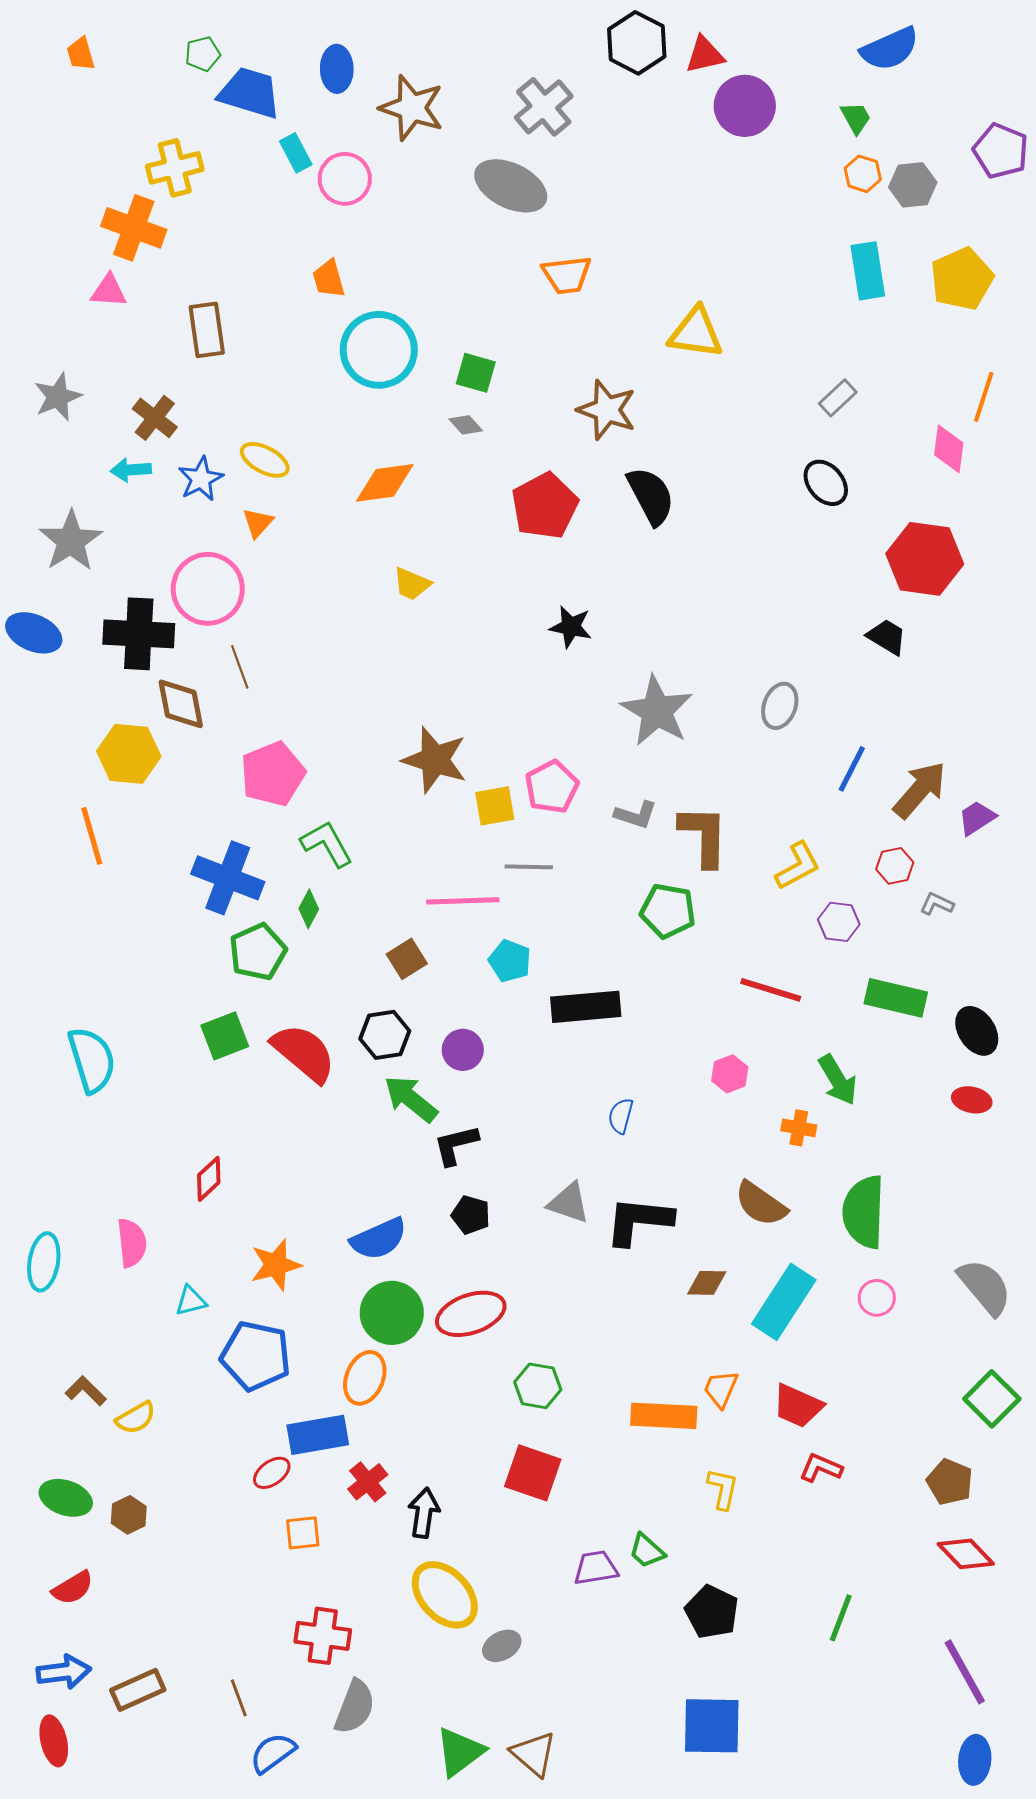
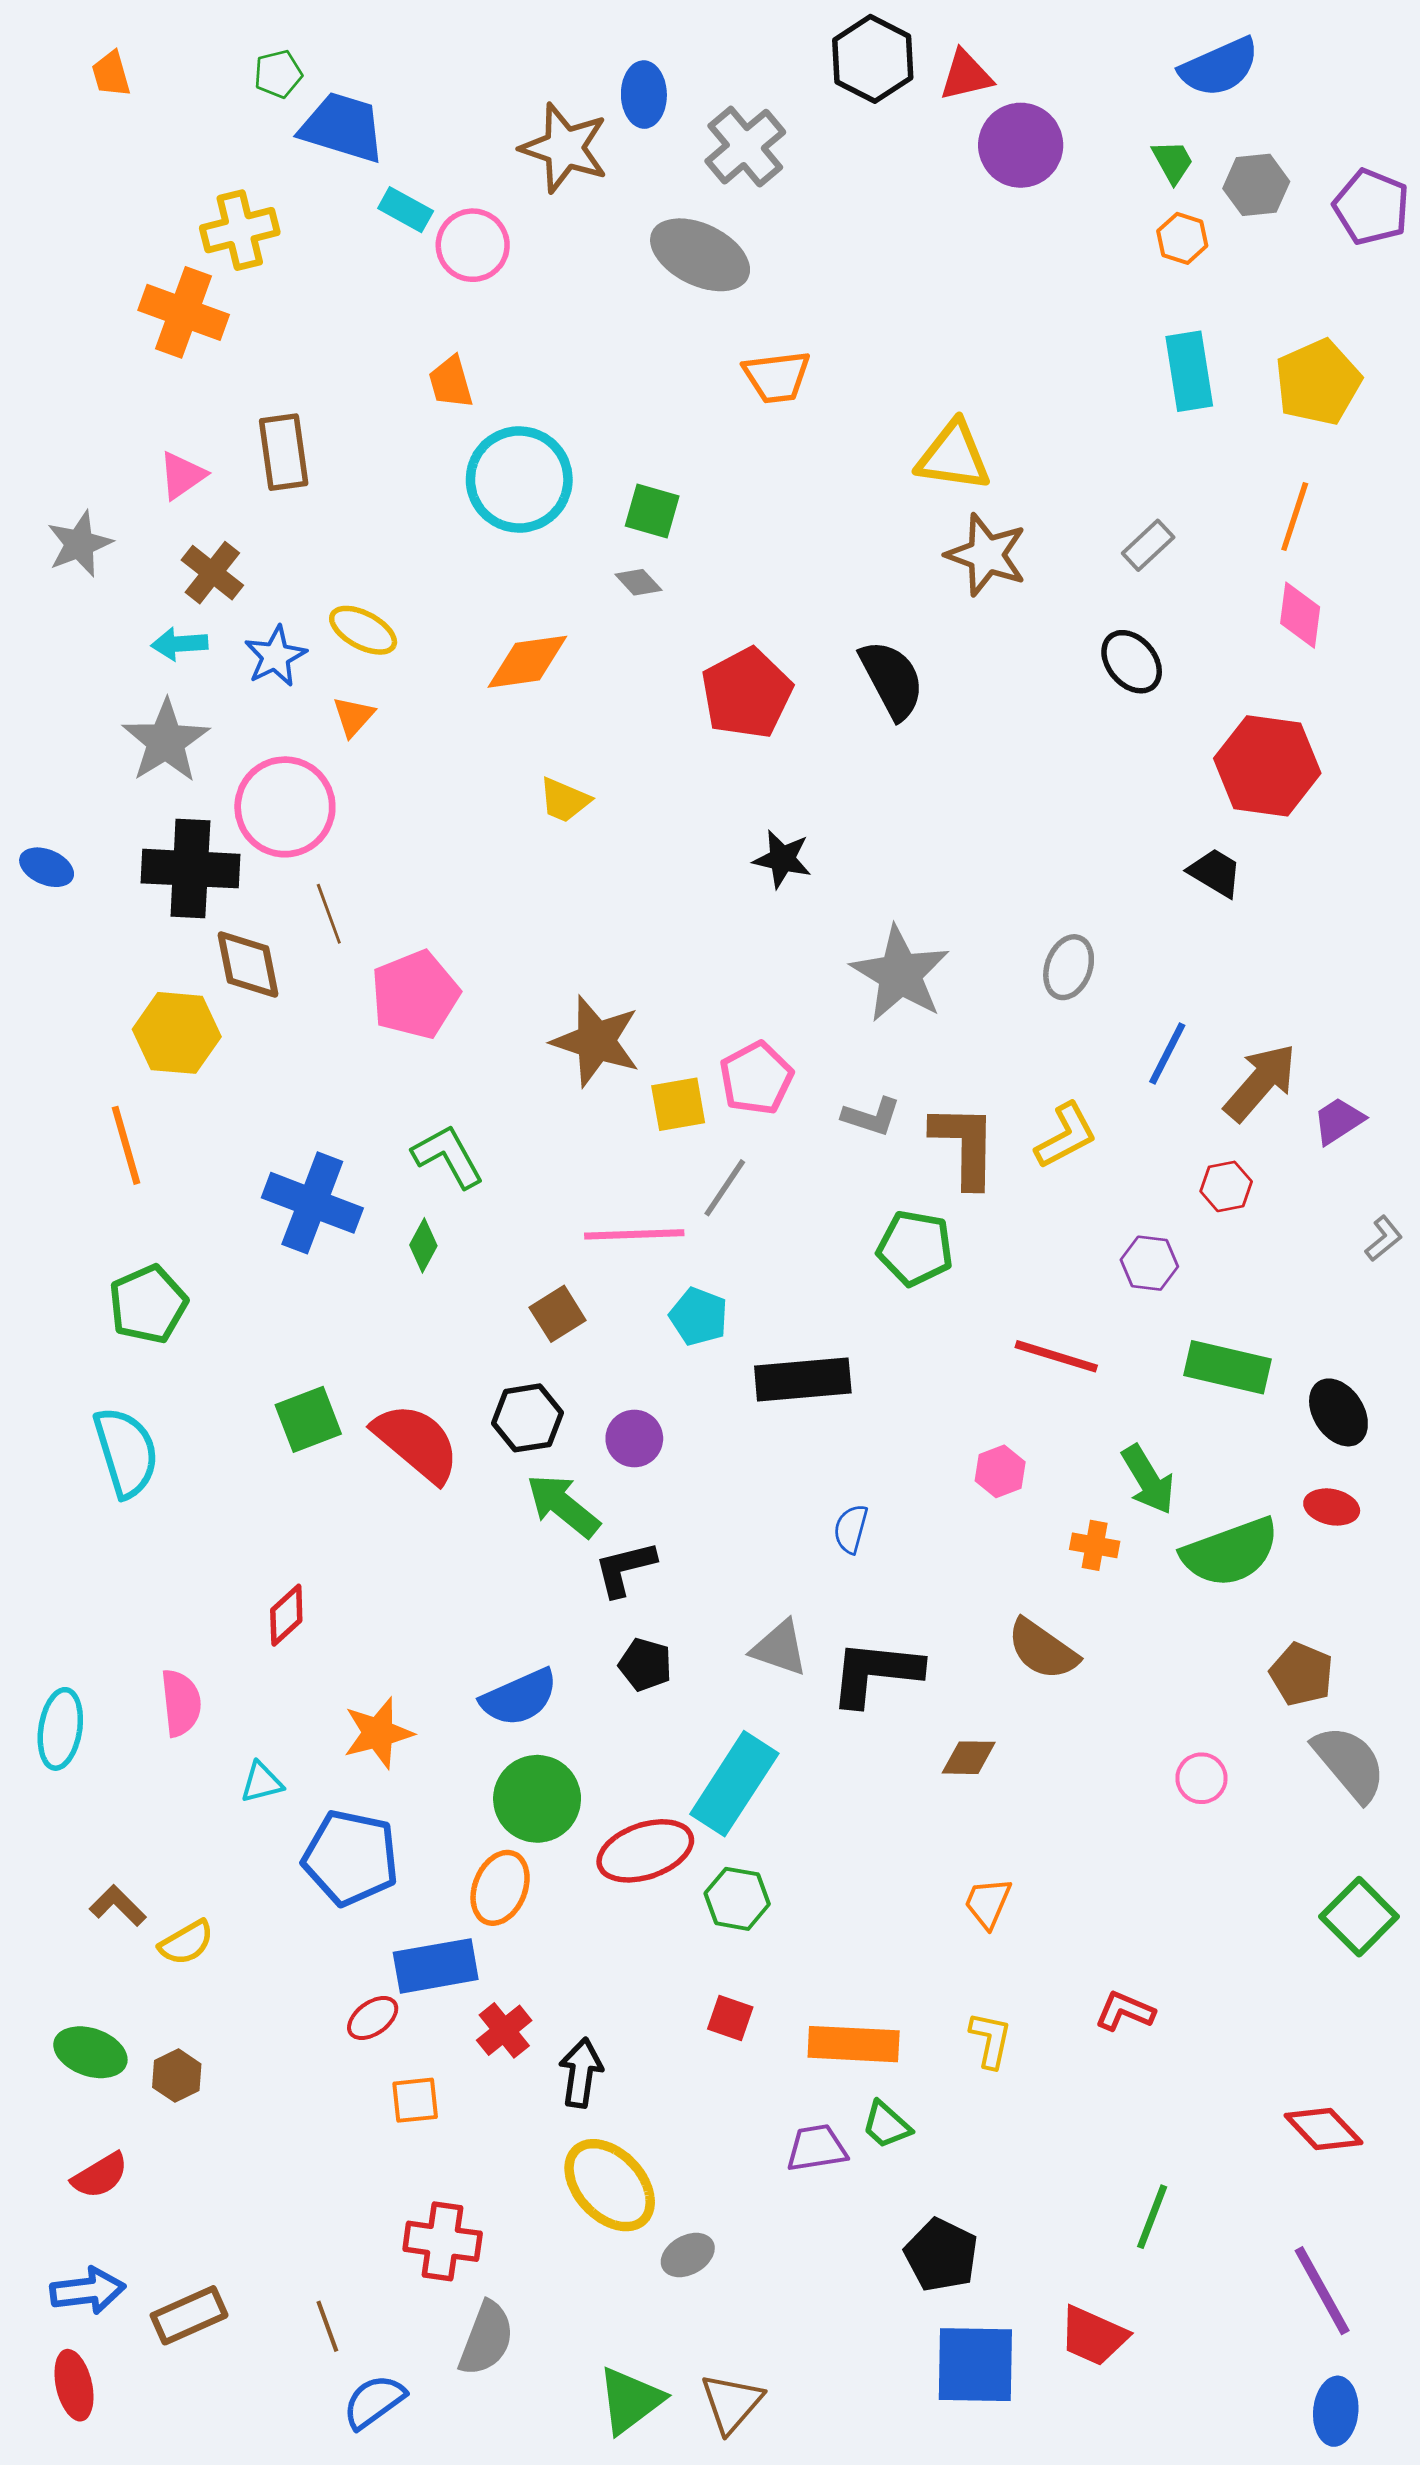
blue ellipse: (337, 69) -> (644, 95), moved
cyan rectangle: (296, 153) -> (406, 210), turned -33
gray hexagon: (913, 185) -> (1256, 185), moved
pink triangle: (109, 291) -> (182, 475), moved, turned -39
orange line: (984, 397) -> (1295, 516), moved
brown star: (607, 410) -> (986, 555), moved
gray star: (71, 541) -> (166, 741), moved
blue ellipse: (34, 633) -> (47, 867), size x0.7
pink pentagon: (273, 774) -> (415, 995), moved
yellow L-shape: (798, 866) -> (1066, 1136), moved
gray line: (529, 867) -> (725, 1188), turned -57
gray L-shape: (937, 904) -> (1384, 1238), moved, turned 116
green pentagon: (258, 952) -> (148, 1304), moved
green semicircle: (864, 1212) -> (1230, 1552), moved, turned -112
cyan rectangle: (784, 1302) -> (734, 1784), moved
red ellipse: (471, 1314) -> (645, 1851), moved
red trapezoid: (798, 1406) -> (1093, 2336), moved
orange rectangle: (664, 1416) -> (854, 2044), moved
red square: (533, 1473) -> (730, 2018), size x0.6
brown pentagon: (950, 1482) -> (1301, 1674), moved
black pentagon: (712, 1612) -> (941, 2255), moved
brown triangle: (534, 1754) -> (732, 2403), turned 30

